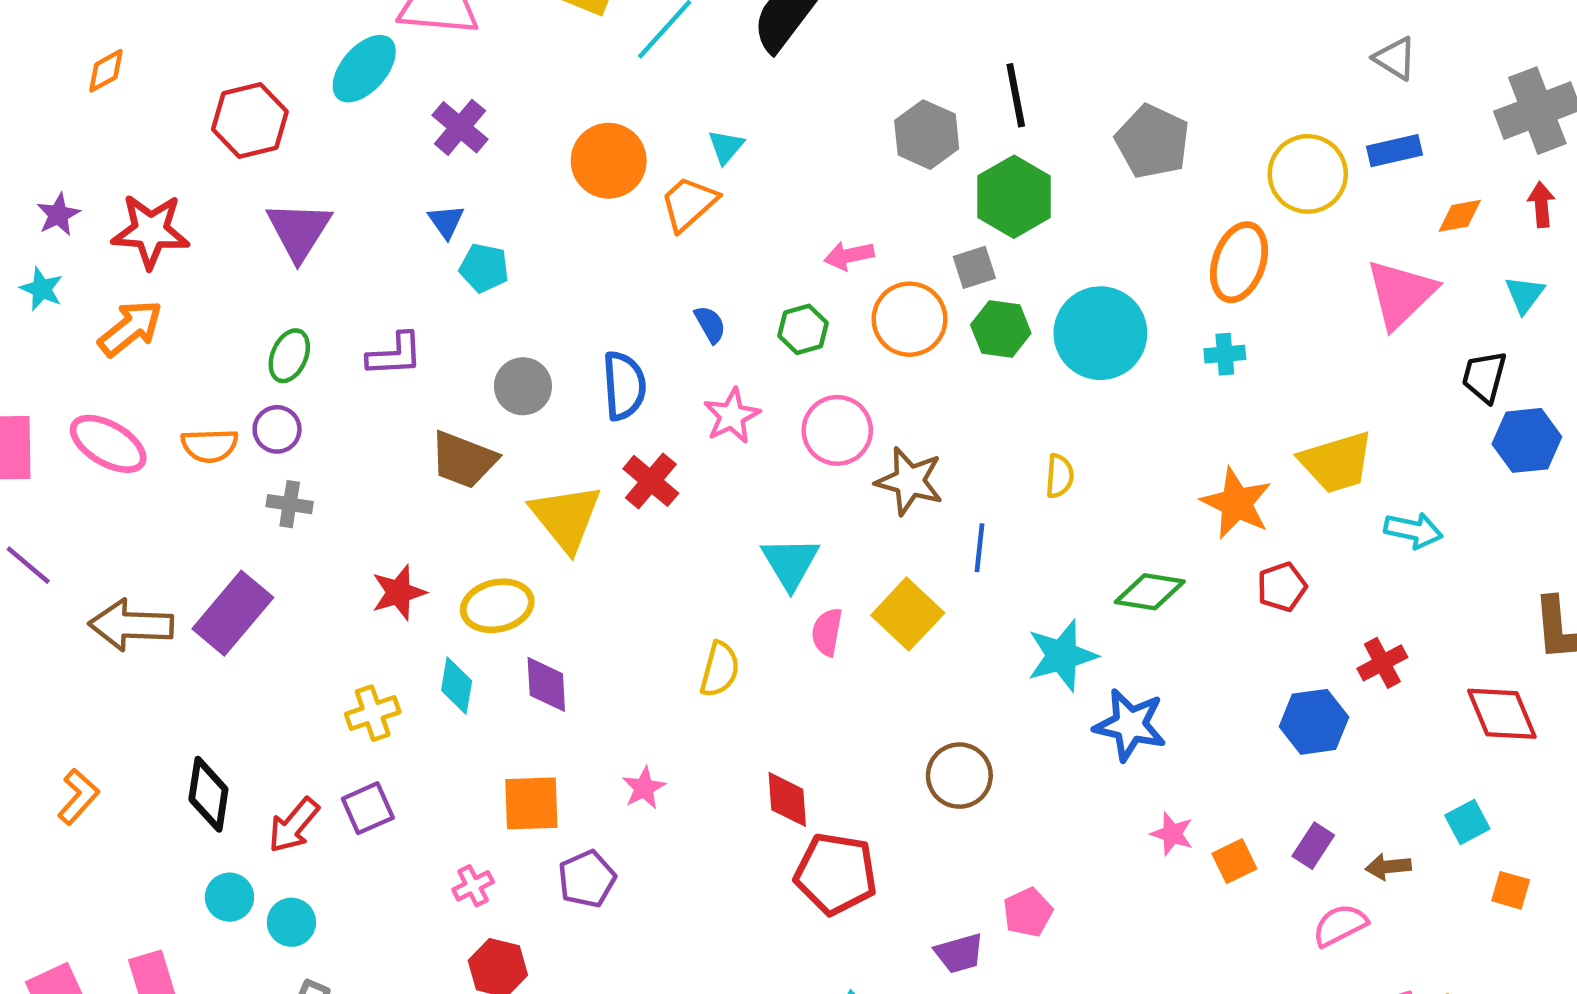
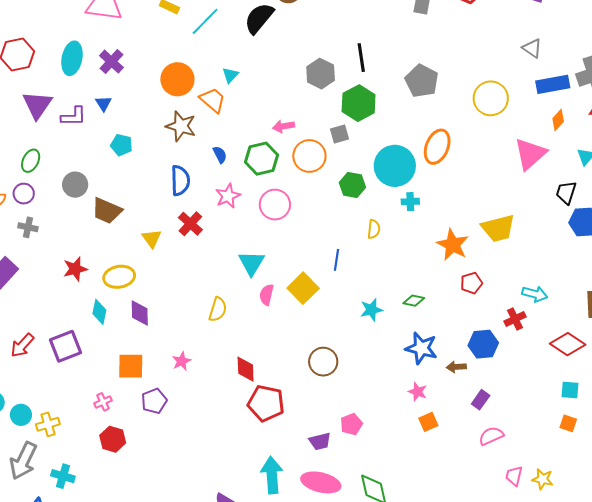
cyan ellipse: (364, 69) -> (72, 58), moved, turned -32
blue rectangle: (1394, 151) -> (553, 84), moved, size x1.4
orange trapezoid: (689, 204) -> (213, 100), turned 80
orange diamond: (1460, 216) -> (558, 120), turned -40
orange ellipse: (1239, 262) -> (437, 147), moved
cyan pentagon: (484, 268) -> (122, 145), moved
green hexagon: (803, 329) -> (261, 159), size x1.5
green hexagon: (1001, 329) -> (352, 185), moved
cyan cross: (1225, 354) -> (410, 202), moved
purple L-shape: (395, 355) -> (74, 116), moved
gray circle: (523, 386) -> (75, 185), moved
brown star: (910, 481) -> (181, 126), moved
yellow triangle: (566, 518) -> (152, 238), size x0.6
cyan arrow: (1413, 530) -> (535, 294), moved
green diamond: (1150, 592) -> (414, 301), moved, size x0.7
cyan star: (1062, 656) -> (371, 310), size x0.7
yellow cross: (373, 713) -> (48, 424), moved
red diamond: (1502, 714) -> (568, 344), turned -36
blue star: (1130, 725) -> (421, 348), moved
purple square: (368, 808) -> (66, 346), moved, size x1.4
cyan square: (1467, 822) -> (570, 390), moved, turned 30
red arrow: (294, 825) -> (22, 345), moved
orange square: (1234, 861) -> (428, 422), moved
brown arrow: (1388, 867) -> (456, 367), moved

